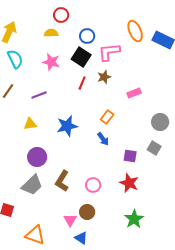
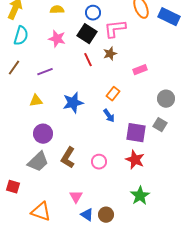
cyan semicircle: (15, 59) -> (21, 36), turned 42
red line: (82, 83) -> (88, 60), turned -48
purple square: (130, 156) -> (136, 133), size x1.5
brown circle: (87, 212) -> (106, 215), moved

